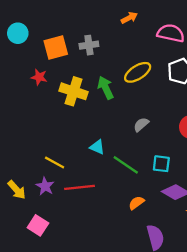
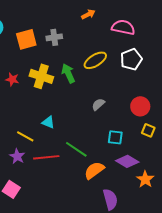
red star: (39, 77) -> (12, 79), moved
cyan triangle: (97, 147) -> (48, 122), moved
green line: (126, 165) -> (76, 149), moved
orange semicircle: (136, 203) -> (94, 170), size x1.5

